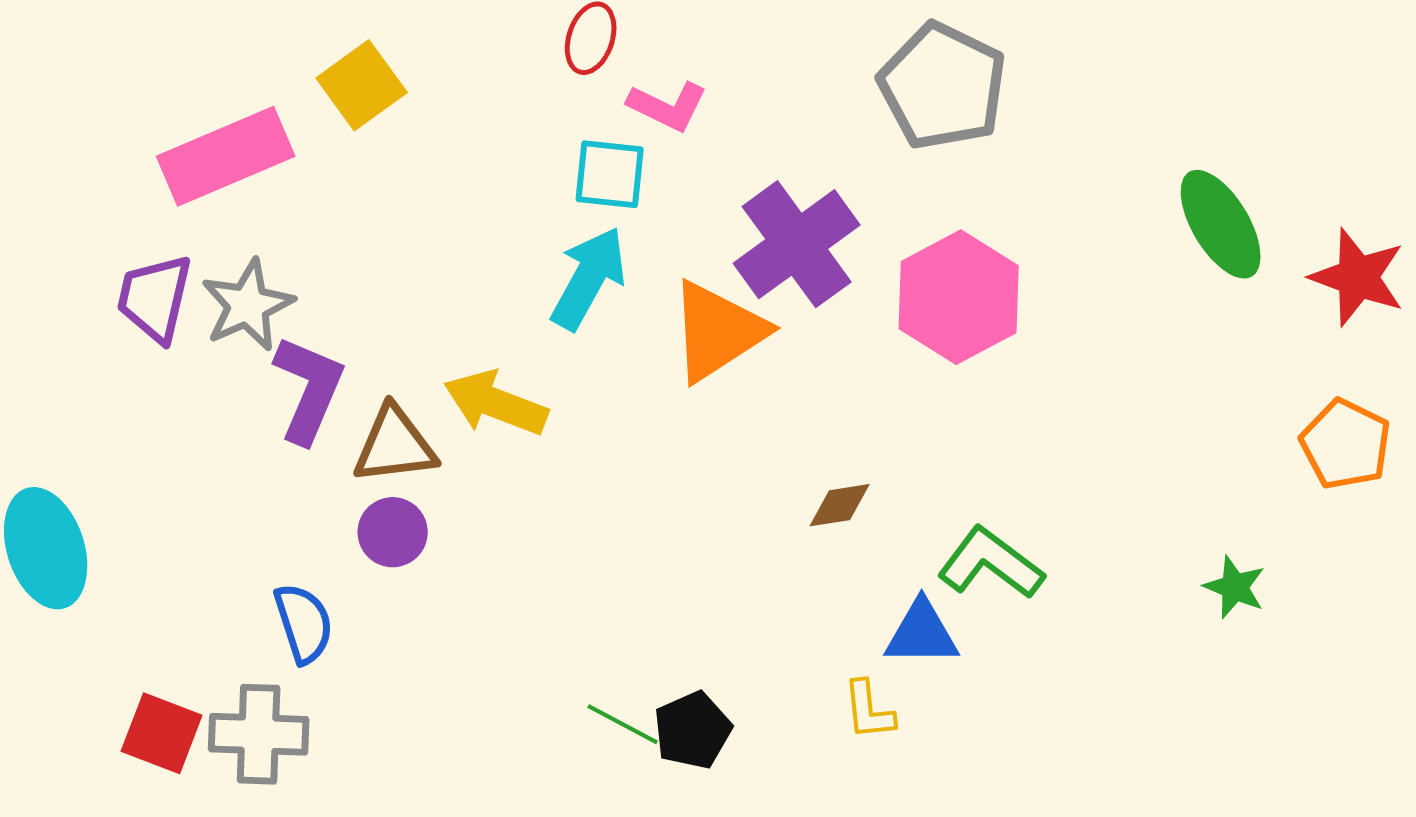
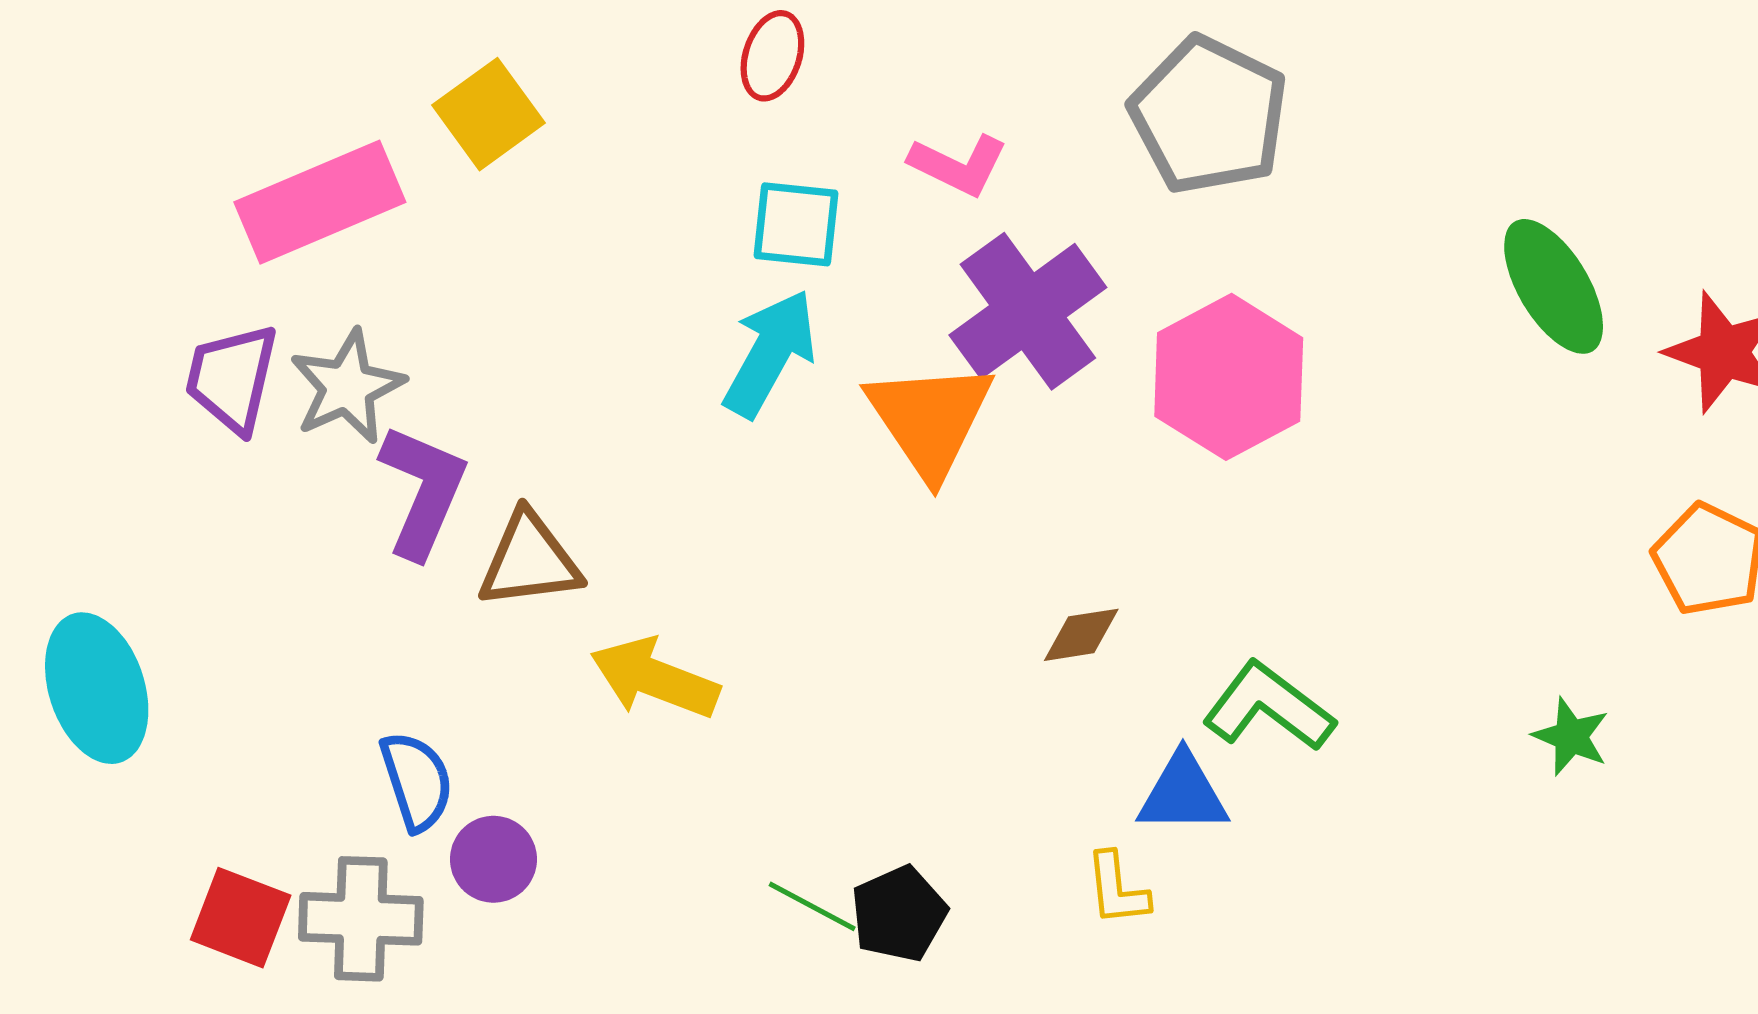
pink L-shape: (668, 106) -> (958, 165), moved
orange triangle: (718, 331) -> (930, 419), turned -31
yellow arrow: (496, 403) -> (655, 678), moved
purple circle: (393, 532) -> (493, 859), moved

